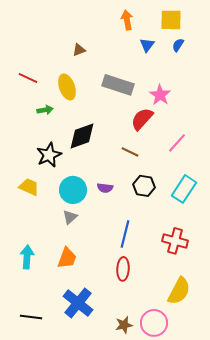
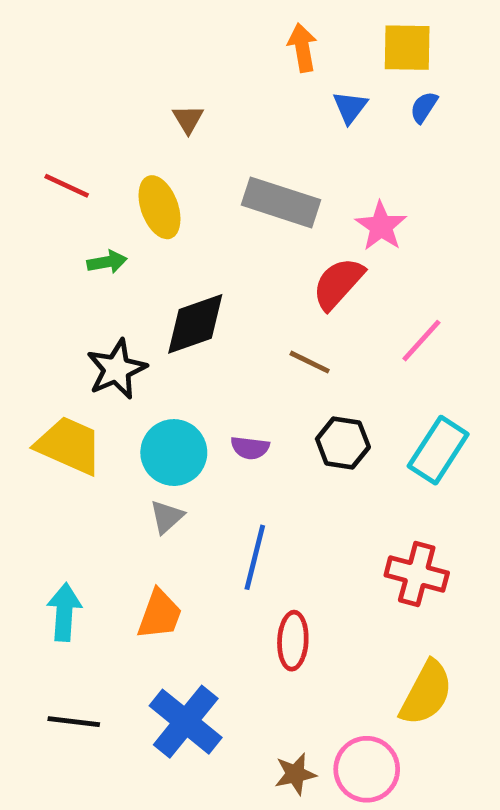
brown triangle: (79, 50) -> (188, 119), turned -40
yellow trapezoid: (29, 187) -> (69, 445), size x1.4
blue line: (125, 234) -> (255, 557), moved
black line: (31, 317) -> (74, 722), moved

